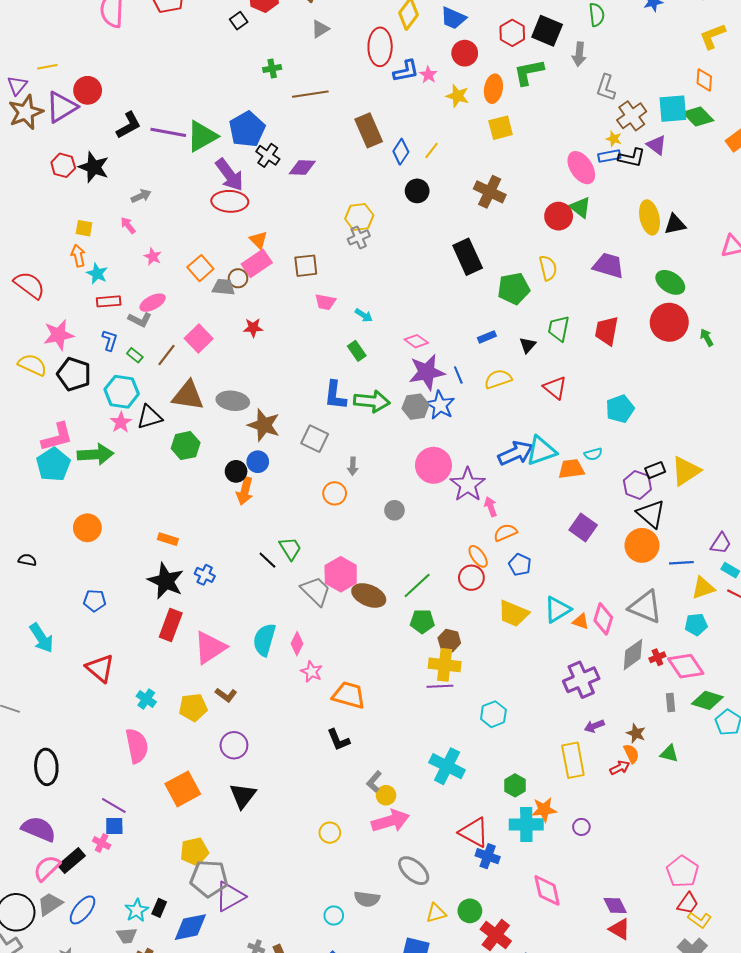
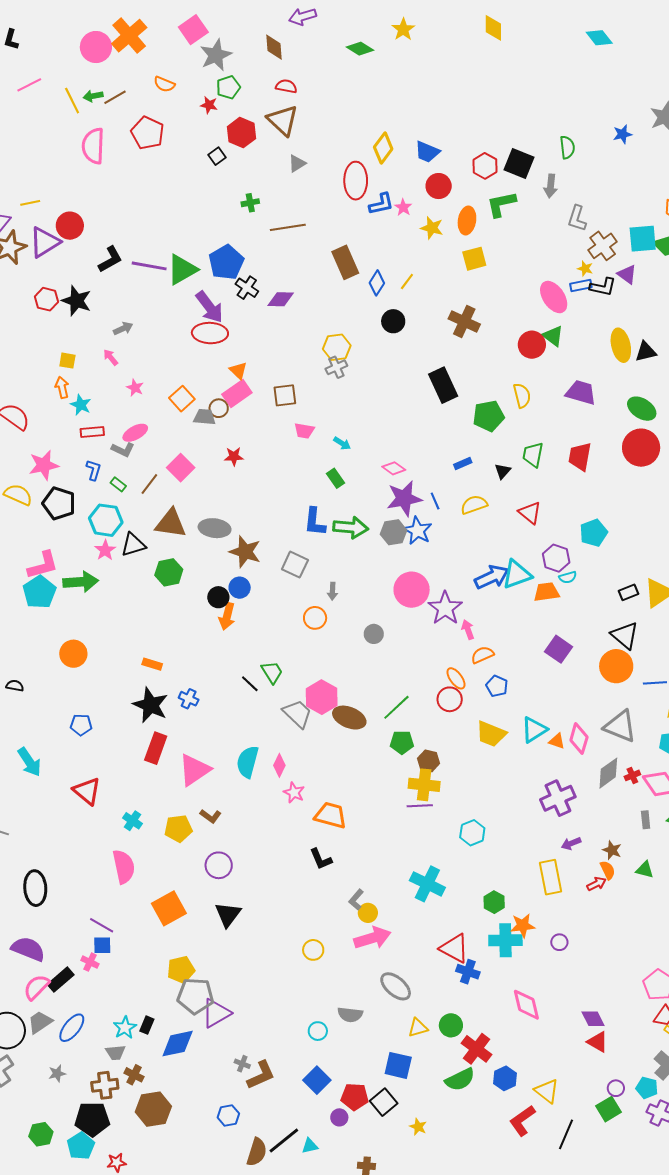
purple hexagon: (637, 485) -> (556, 558), moved

